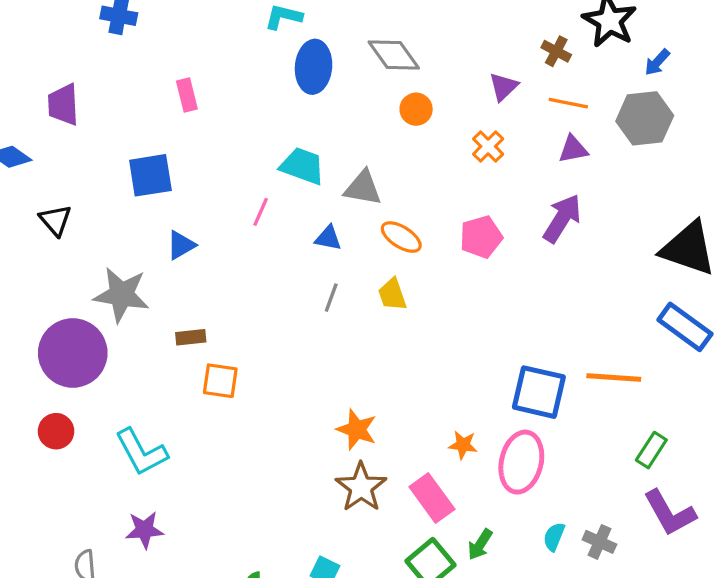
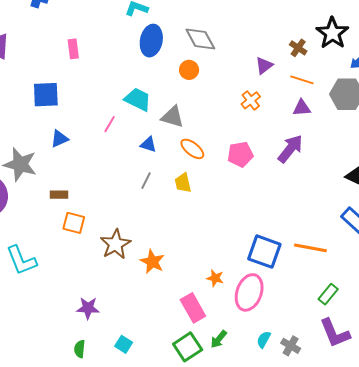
orange circle: (416, 109) -> (189, 70), moved
brown star: (361, 487) -> (115, 244), moved
purple star: (145, 530) -> (88, 308), moved

